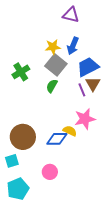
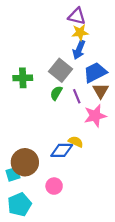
yellow star: (53, 47) -> (80, 32), moved
green cross: (21, 72) -> (23, 78), turned 30
purple line: (82, 90) -> (77, 96), moved
pink star: (85, 119) -> (95, 116), moved
brown circle: (23, 137) -> (25, 162), moved

